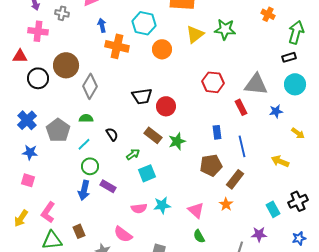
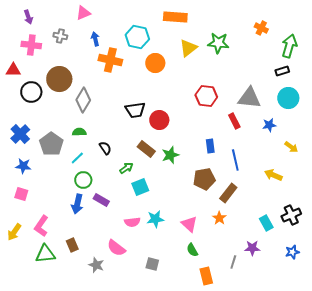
gray cross: (62, 13) -> (60, 36), moved

